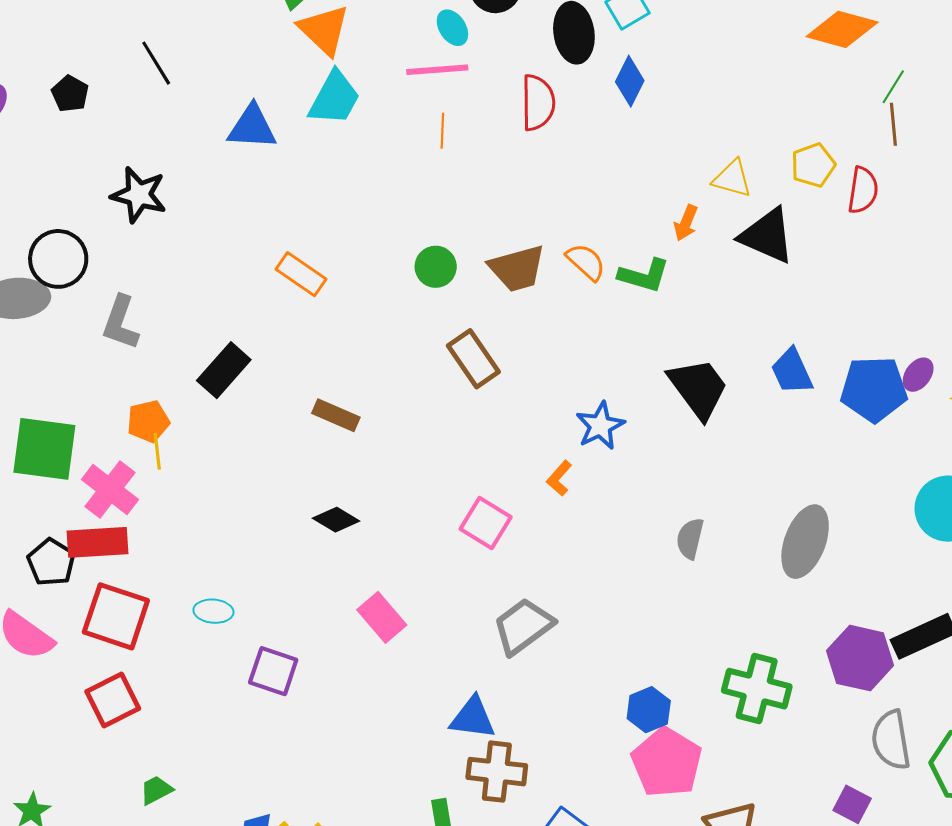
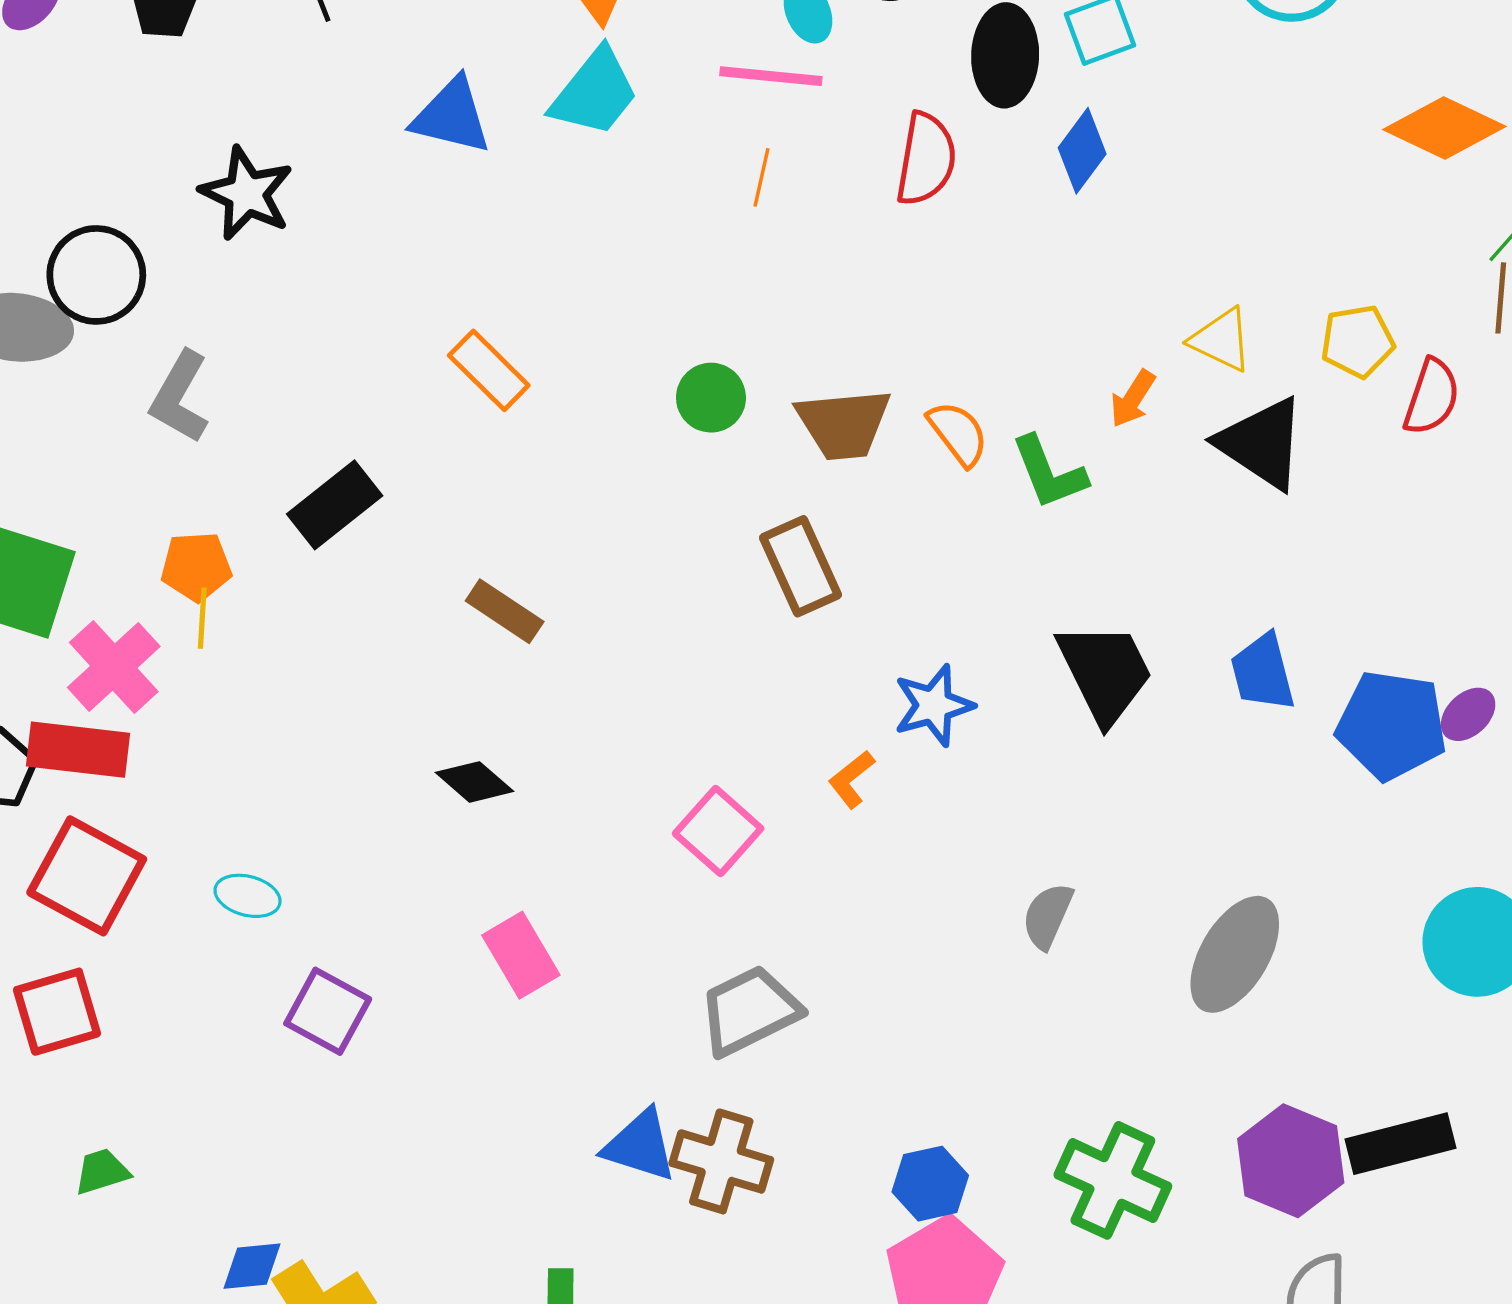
green L-shape: (644, 275) -> (1049, 473), turned 42
brown rectangle: (473, 359) -> (801, 566), moved
brown cross: (497, 772) -> (721, 1161), moved

